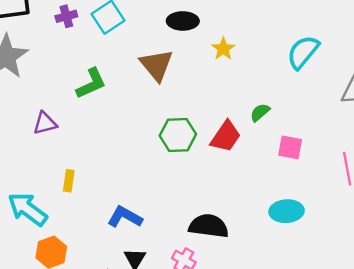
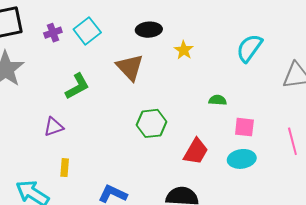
green semicircle: (260, 112) -> (218, 100), turned 48
purple triangle: (45, 123) -> (54, 127), moved
red trapezoid: (226, 136) -> (196, 151), moved
cyan ellipse: (287, 211) -> (242, 159), moved

